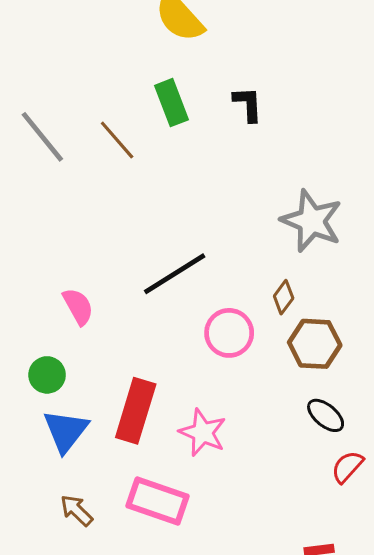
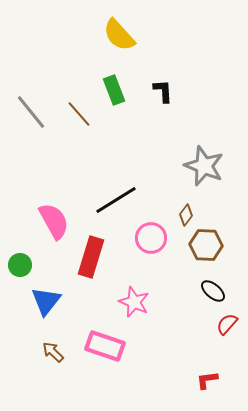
pink semicircle: (78, 306) -> (54, 221), size x1.5
green circle: (47, 375) -> (20, 265), moved
red rectangle: (136, 411) -> (91, 257), moved

